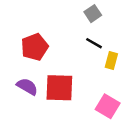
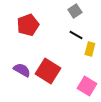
red pentagon: (35, 47) -> (28, 25), moved
red square: (59, 88) -> (48, 71), turned 30

